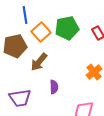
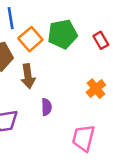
brown arrow: (39, 62) -> (28, 76), turned -48

